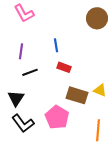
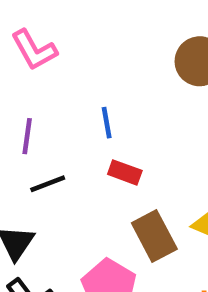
brown rectangle: (77, 95) -> (154, 236), turned 45

